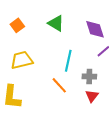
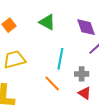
red triangle: (92, 96) -> (85, 93), turned -32

